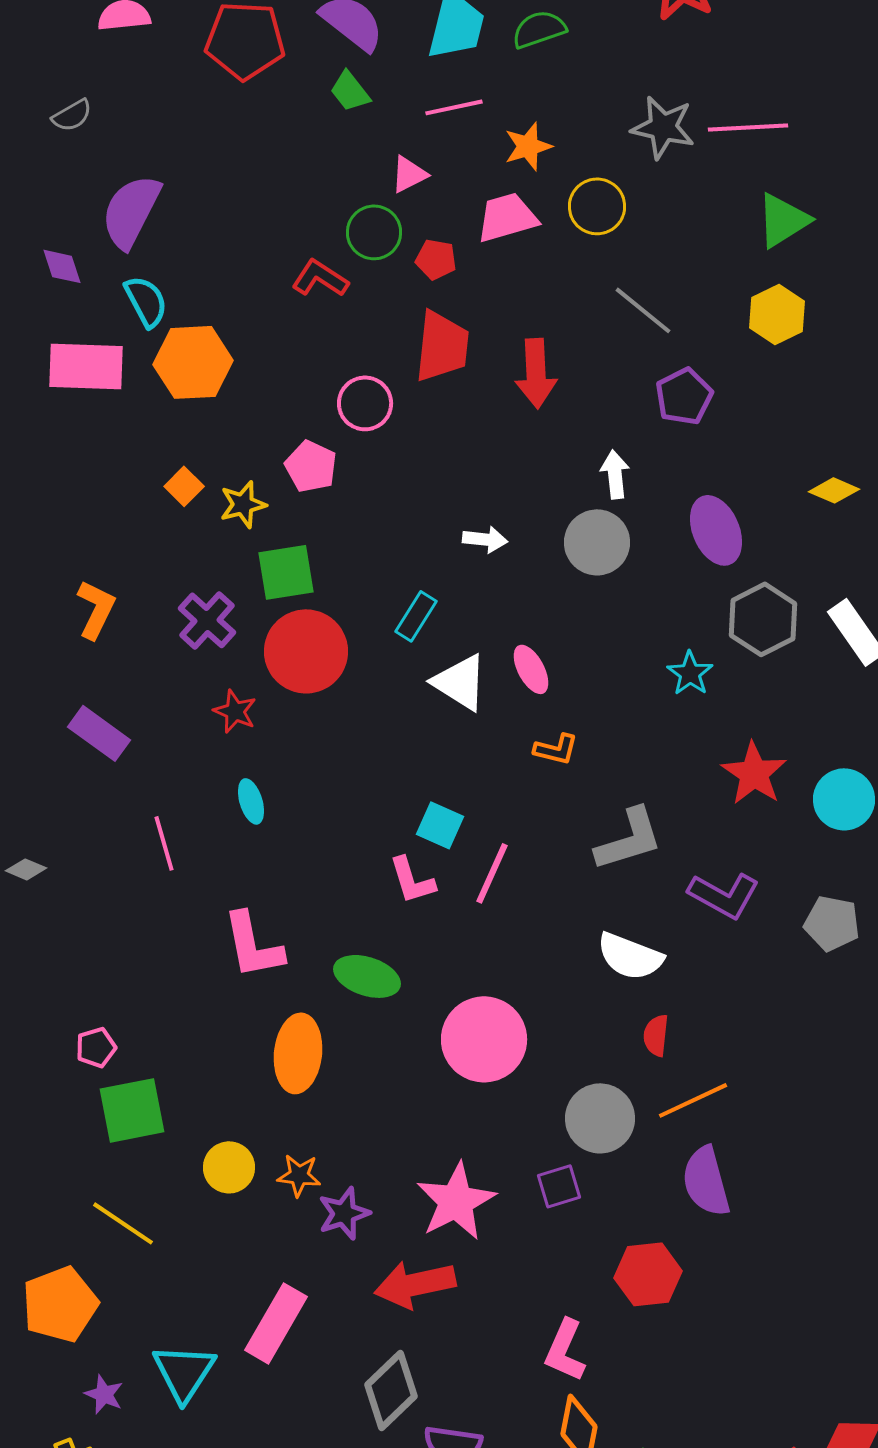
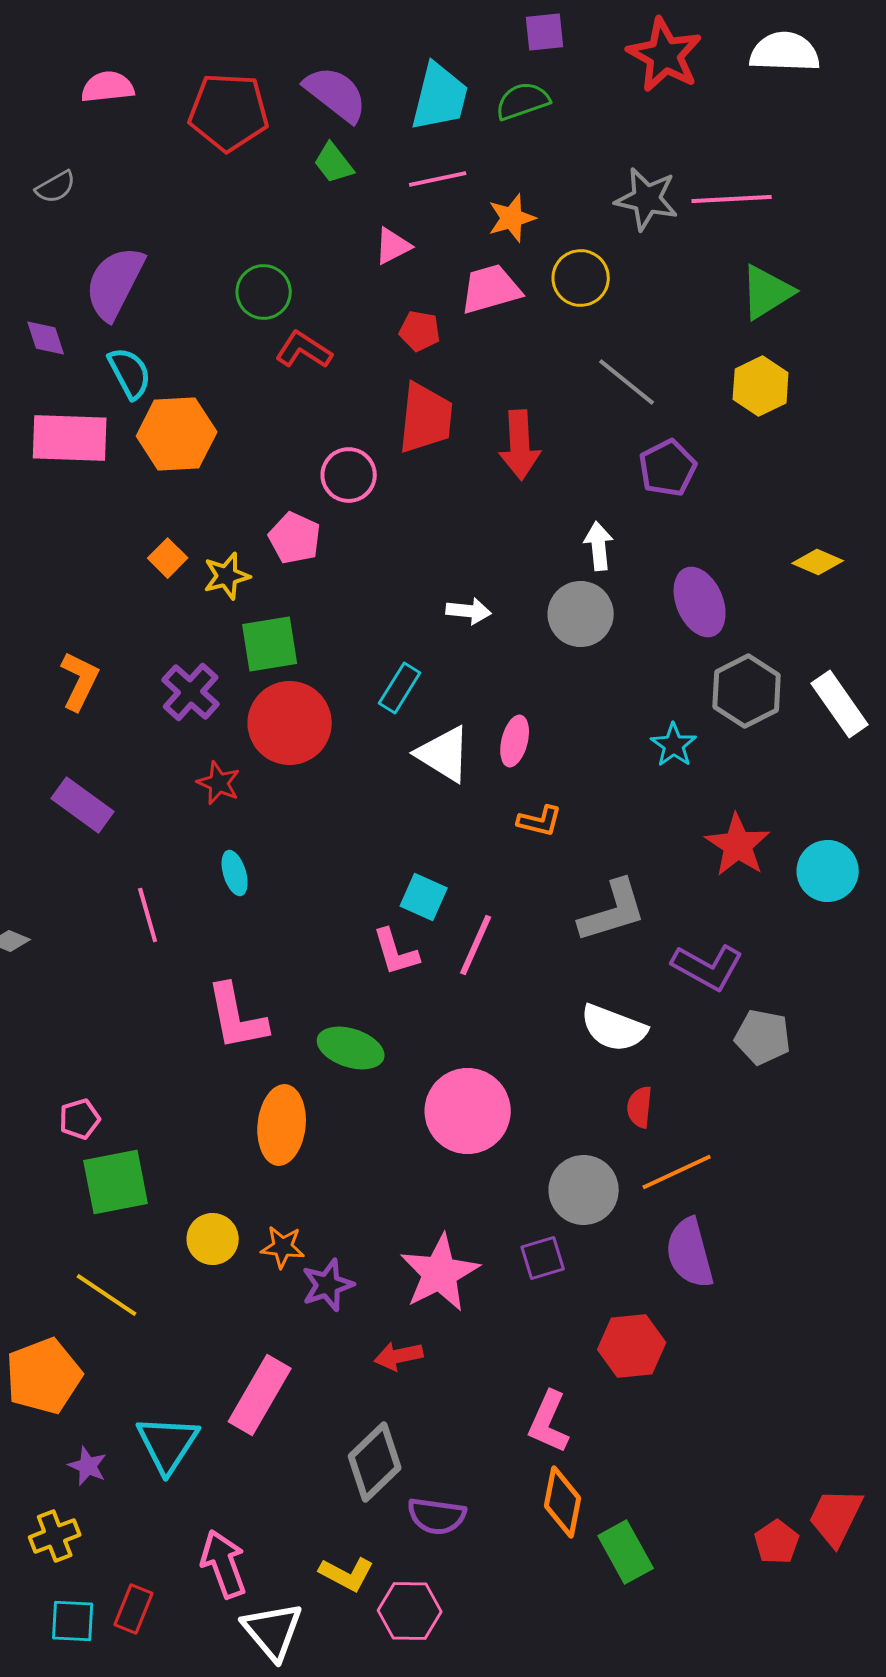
green circle: (374, 232) -> (264, 292), moved
pink ellipse: (531, 669) -> (515, 741), turned 42
gray pentagon: (832, 923) -> (763, 1037), moved
red arrow: (415, 1284) -> (399, 1356), size x0.6

